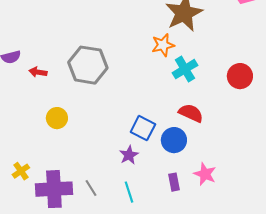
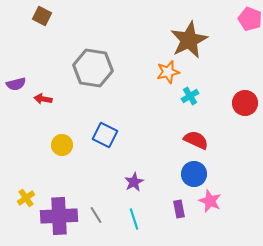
gray hexagon: (88, 65) -> (93, 68), moved
cyan cross: (185, 69) -> (190, 96), size x0.7
blue square: (143, 128) -> (105, 135), moved
blue circle: (174, 140) -> (194, 174), moved

